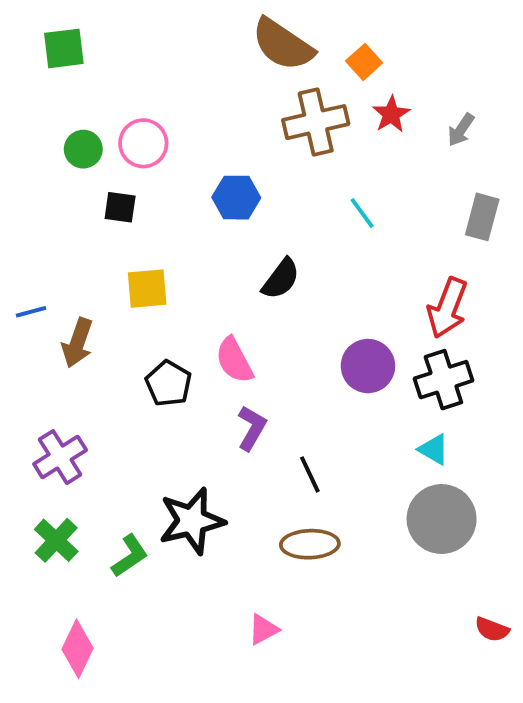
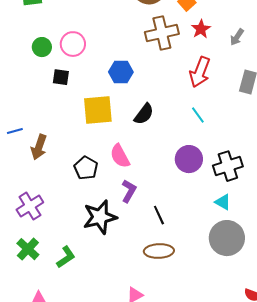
cyan line: (362, 213) -> (198, 115), moved
yellow square: (147, 289) -> (98, 110), moved, size x1.4
red arrow: (447, 308) -> (200, 72), moved
black star: (192, 521) -> (100, 217), moved

